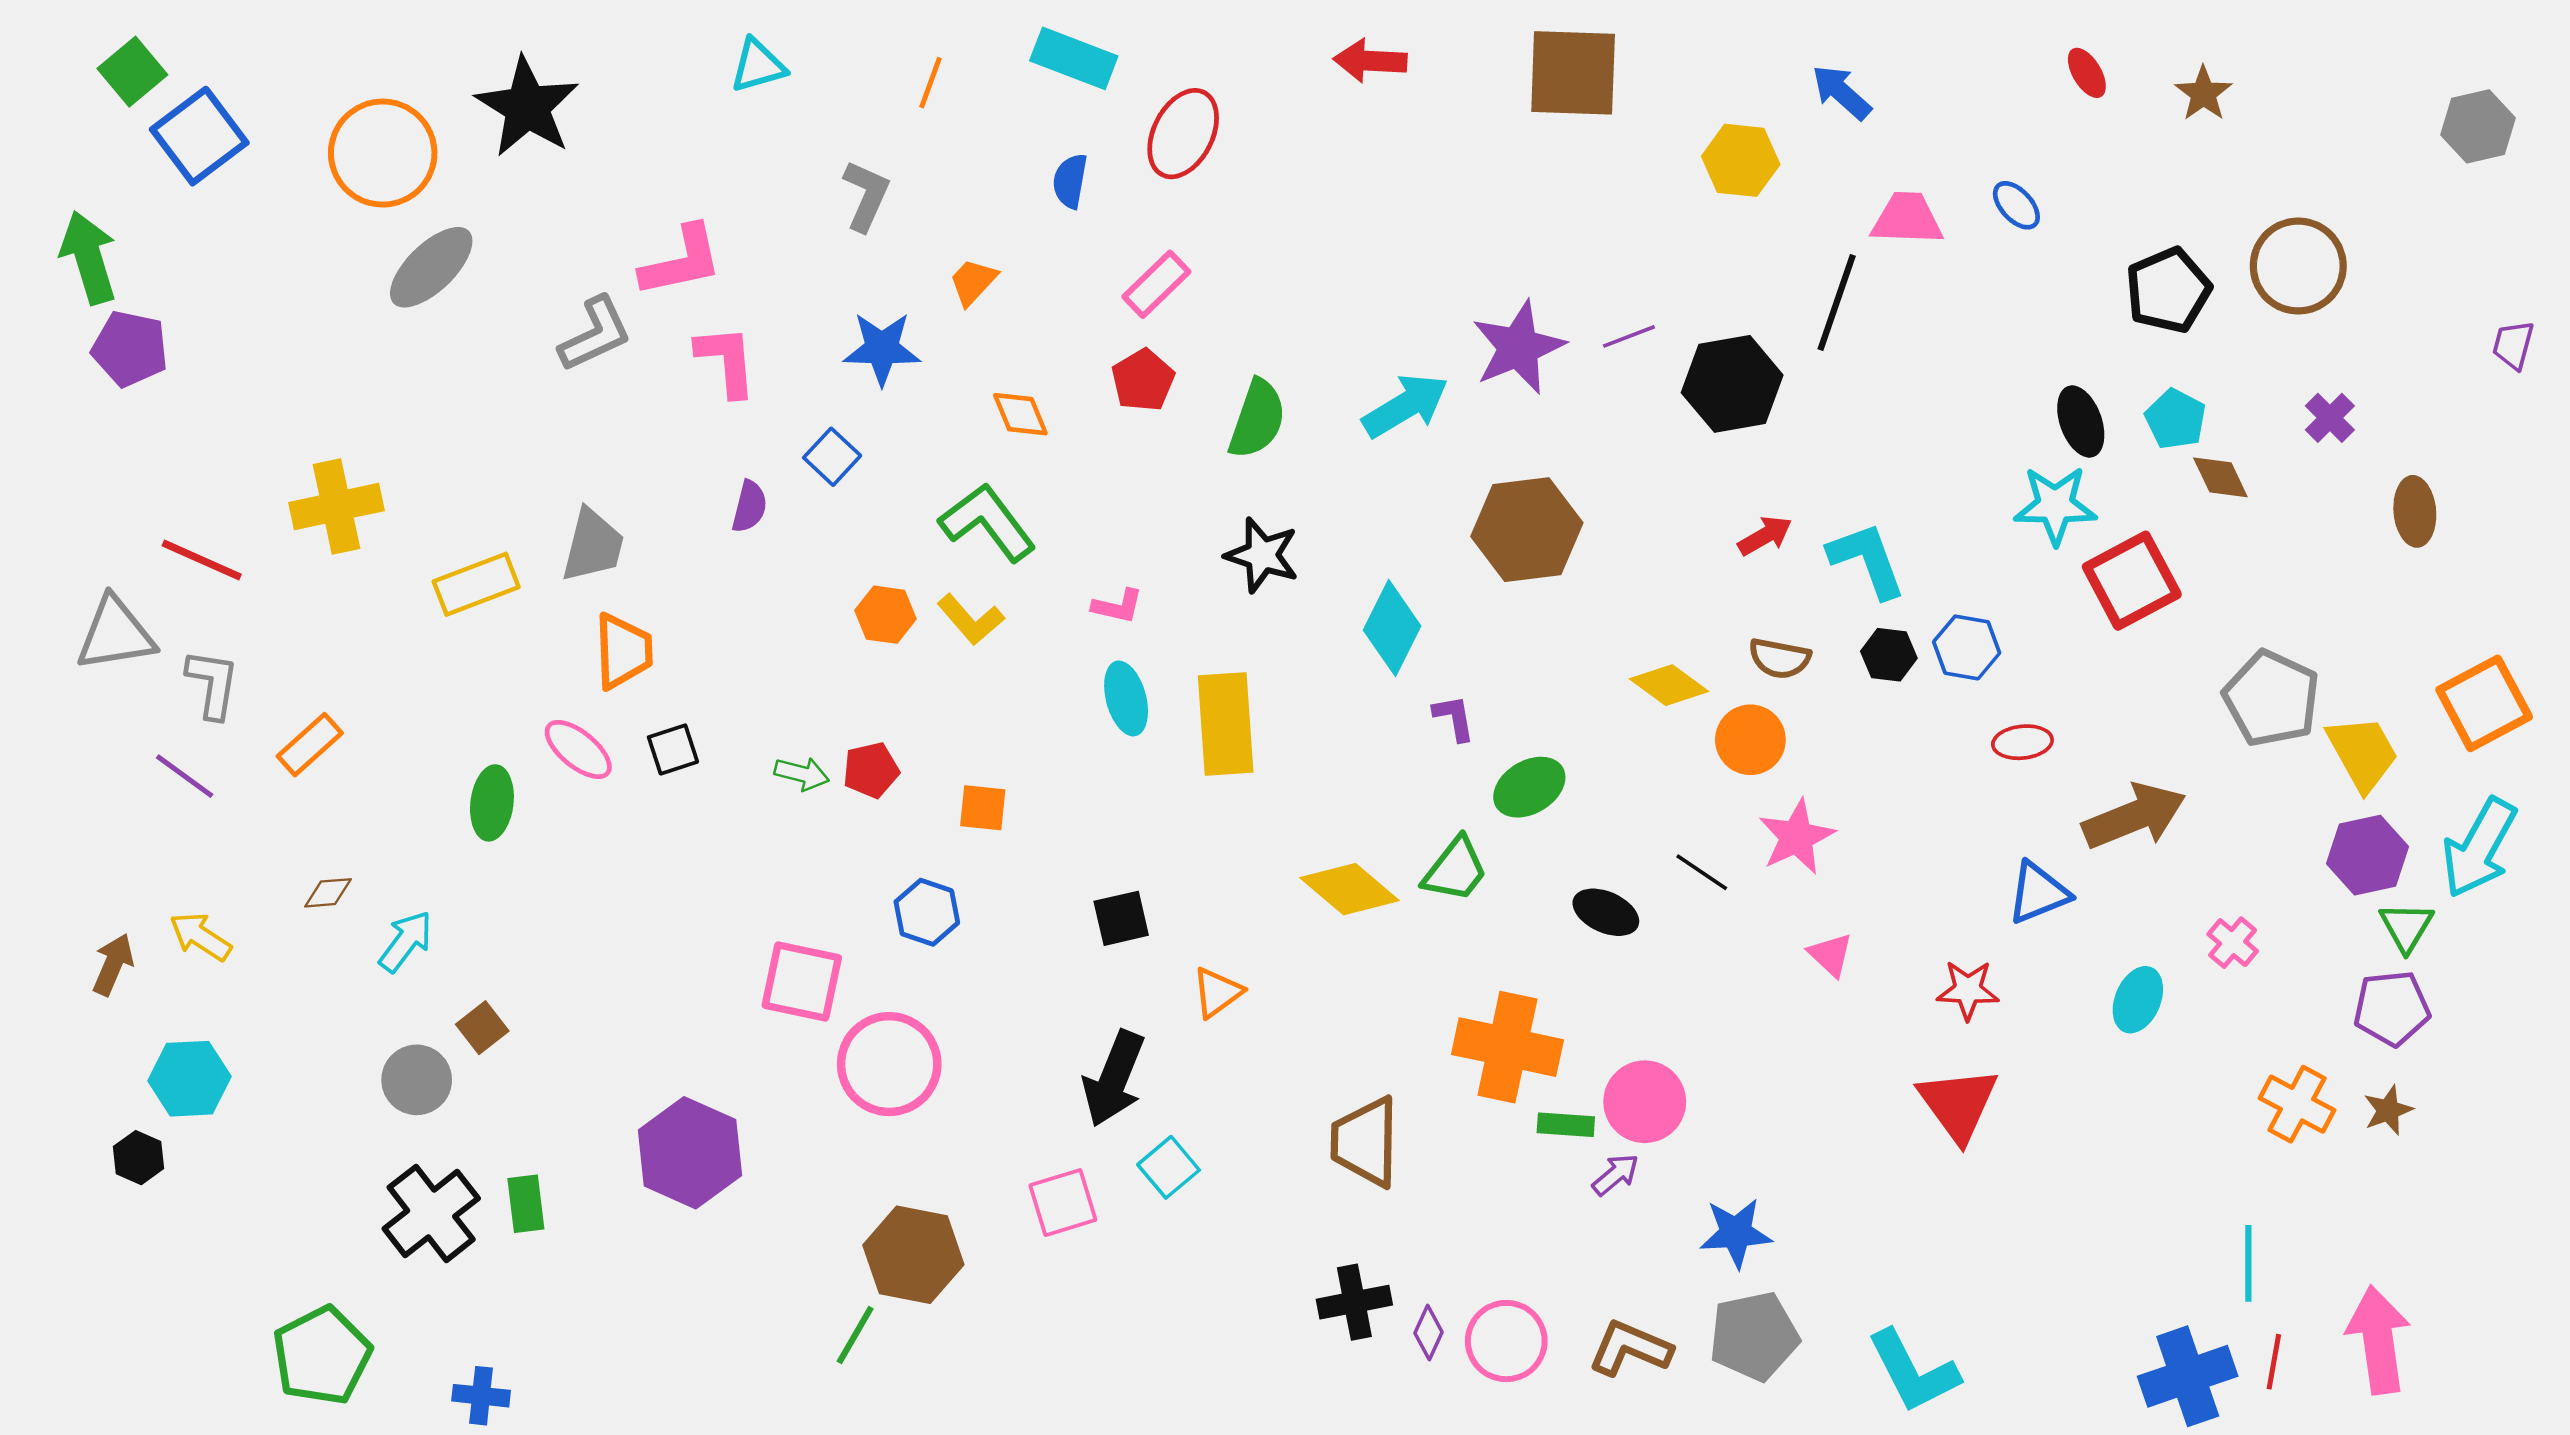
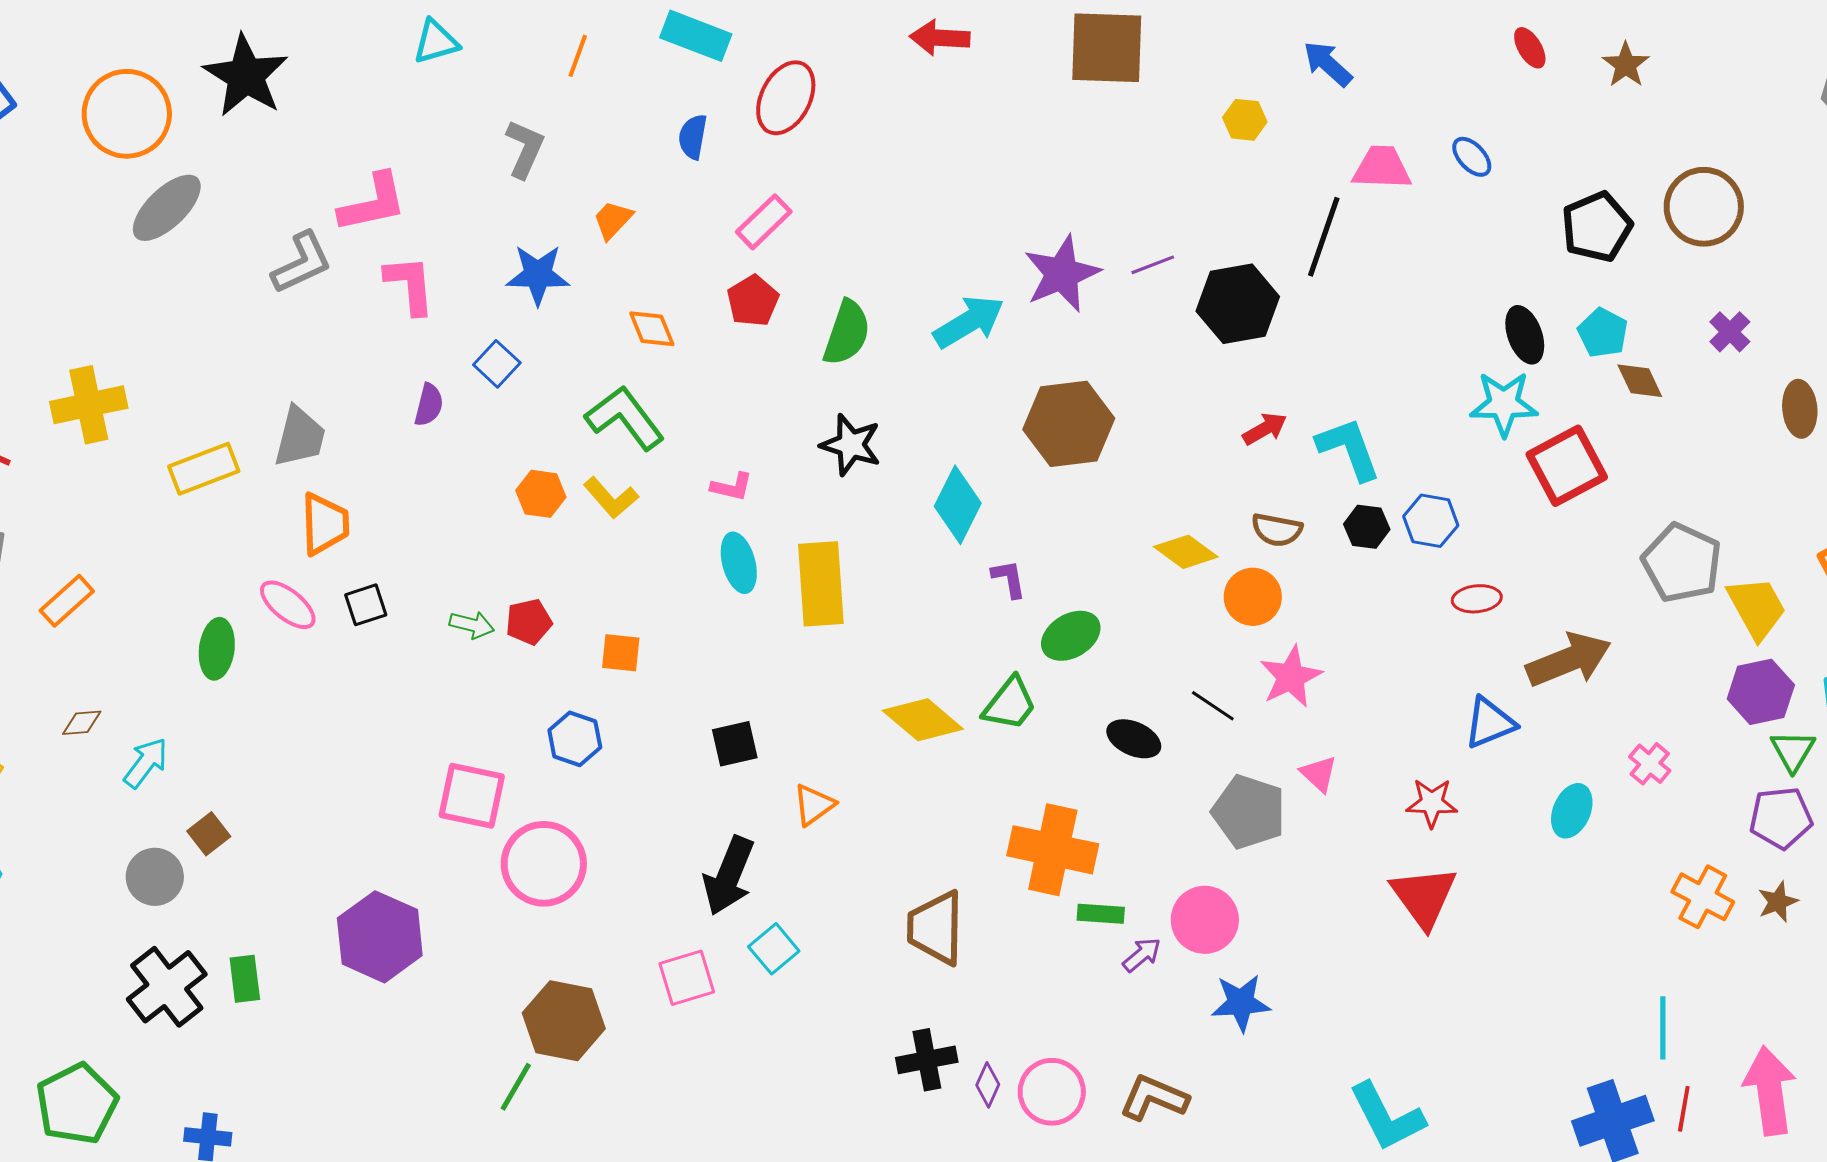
yellow hexagon: (1741, 160) -> (1245, 120), size x0.7
pink circle: (1645, 1102) -> (1205, 920), moved
gray pentagon: (1754, 1336) -> (1249, 812), moved, turned 30

